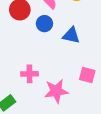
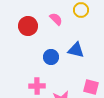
blue circle: (44, 24) -> (51, 57), moved

